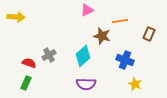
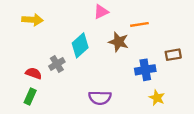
yellow arrow: (16, 17) -> (32, 20), moved
brown rectangle: (149, 34) -> (173, 55), moved, turned 56
cyan diamond: (83, 56) -> (80, 45), moved
blue cross: (125, 60) -> (145, 70), turned -30

